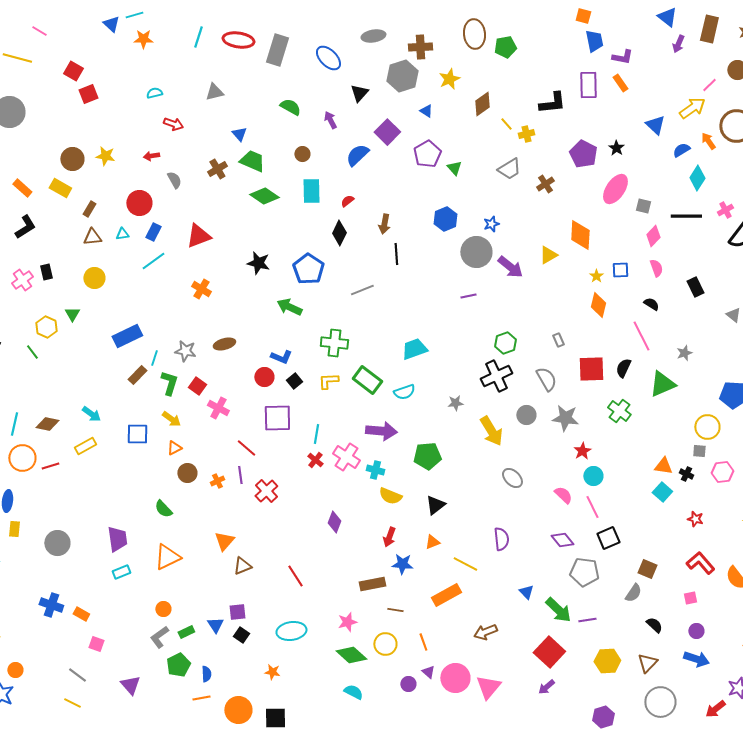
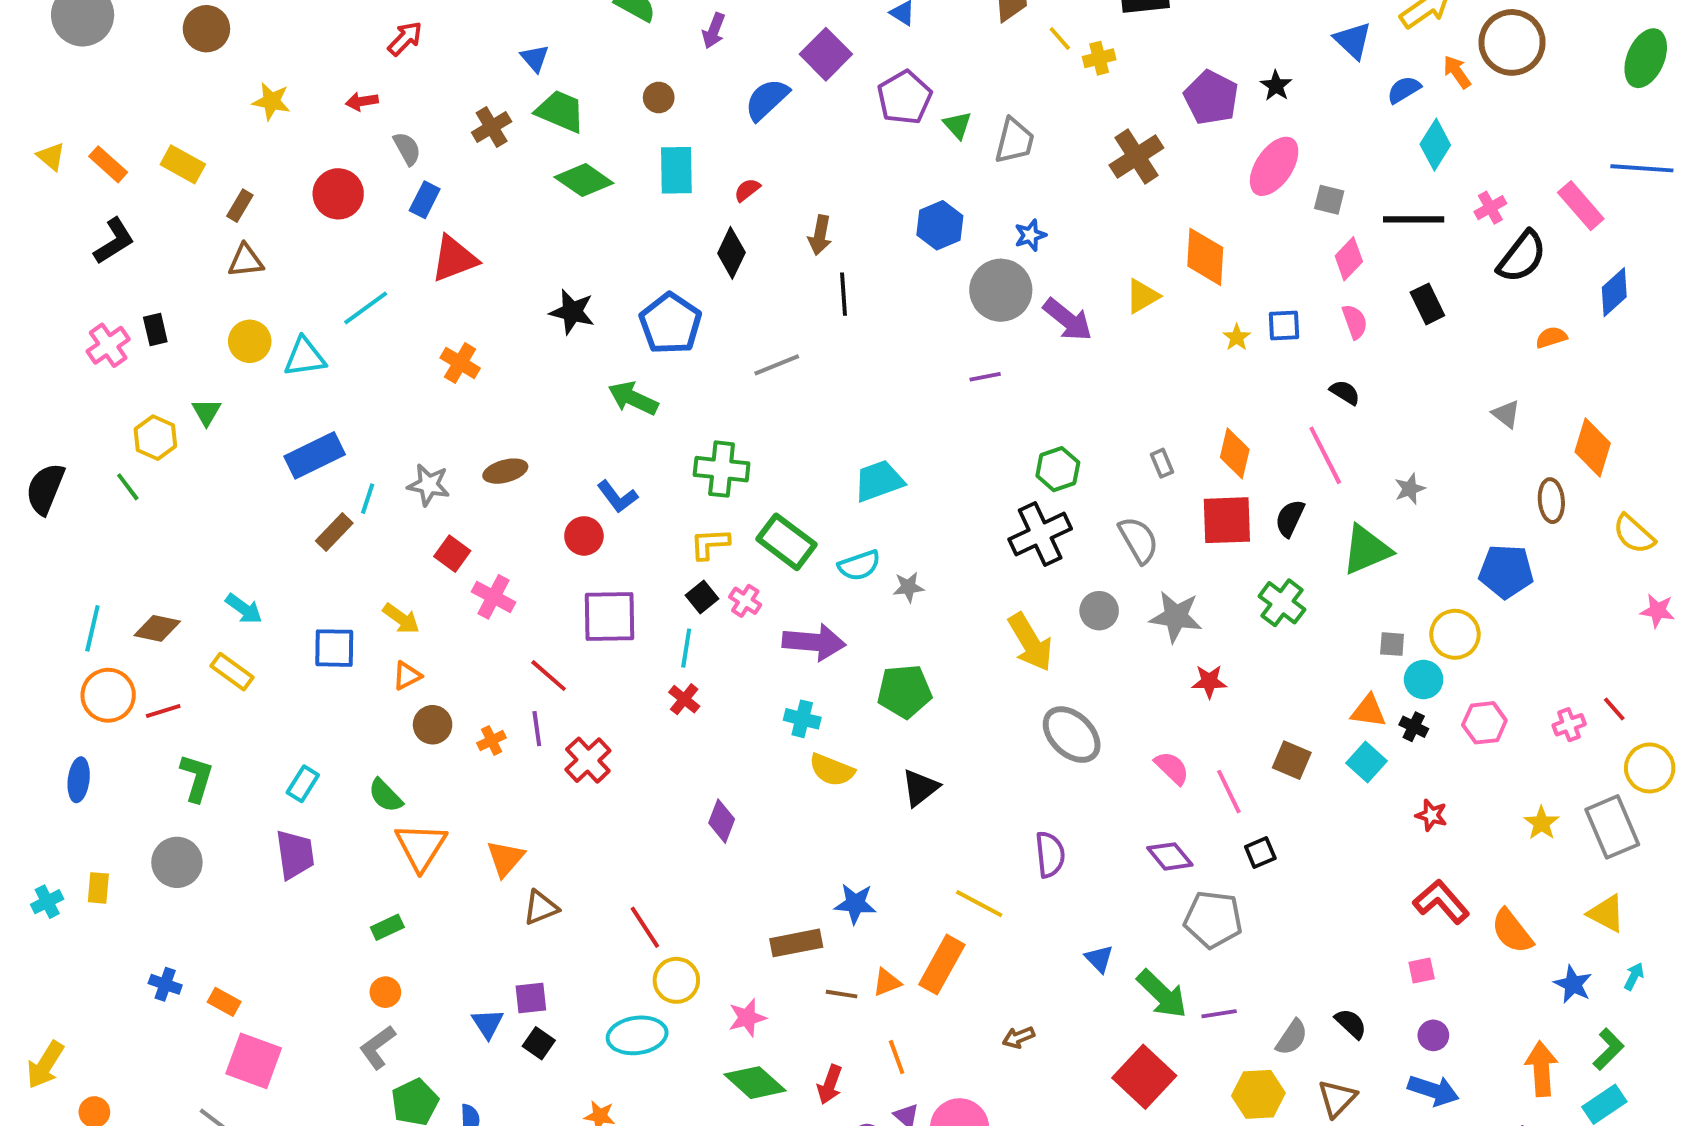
purple arrow: (330, 120) -> (714, 31), turned -132
red arrow: (173, 124) -> (405, 39), turned -66
brown circle: (72, 159) -> (206, 29), moved
gray trapezoid: (509, 169) -> (1015, 141), moved, turned -45
brown cross: (545, 184) -> (1136, 156), size x1.5
blue rectangle: (153, 232) -> (425, 200), moved
cyan triangle: (122, 234) -> (305, 357), moved, size x1.6
black rectangle: (695, 287) -> (1427, 304), moved
orange diamond: (598, 305) -> (1235, 453), moved
blue L-shape: (281, 357) -> (617, 497), turned 30
black square: (294, 381) -> (702, 597), moved
green L-shape: (169, 383) -> (197, 778), moved
gray star: (455, 403) -> (908, 587), moved
yellow rectangle: (85, 446) -> (232, 672), turned 65
red star: (582, 451) -> (1209, 681), turned 30
gray square: (699, 451) -> (1392, 644), moved
pink cross: (346, 457) -> (745, 601), moved, size x0.6
cyan circle: (593, 476) -> (1424, 679), moved
gray ellipse: (512, 478) -> (1072, 735), size x1.4
yellow rectangle: (14, 529) -> (98, 888), moved
red arrow: (389, 537) -> (830, 1085), moved
black square: (608, 538) -> (1260, 853), size x0.7
orange triangle: (432, 542) -> (887, 982), moved
orange triangle: (167, 557) -> (421, 847), moved, turned -32
brown square: (647, 569) -> (1292, 760), moved
cyan rectangle: (121, 572) -> (303, 784), moved, turned -36
gray semicircle: (633, 593) -> (1292, 1037), moved
orange rectangle: (446, 595) -> (942, 965), turned -32
blue cross: (51, 605) -> (165, 984), size x0.7
green rectangle: (186, 632) -> (387, 927), moved
brown arrow: (485, 632) -> (1018, 1037), size x0.7
pink square: (96, 644) -> (254, 1061), size x1.8
yellow circle: (385, 644) -> (676, 980), moved

